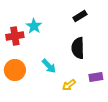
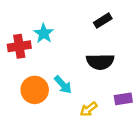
black semicircle: (78, 48) -> (100, 62), turned -90
orange circle: (15, 70) -> (35, 90), moved

